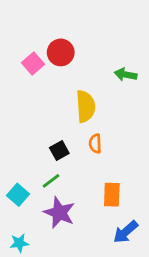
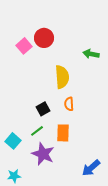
orange rectangle: (112, 195) -> (63, 133), moved

